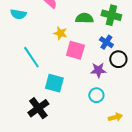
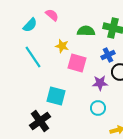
cyan semicircle: (18, 14) -> (30, 25), moved, turned -56
blue cross: (106, 42) -> (108, 55), turned 32
cyan line: (31, 57) -> (33, 57), moved

